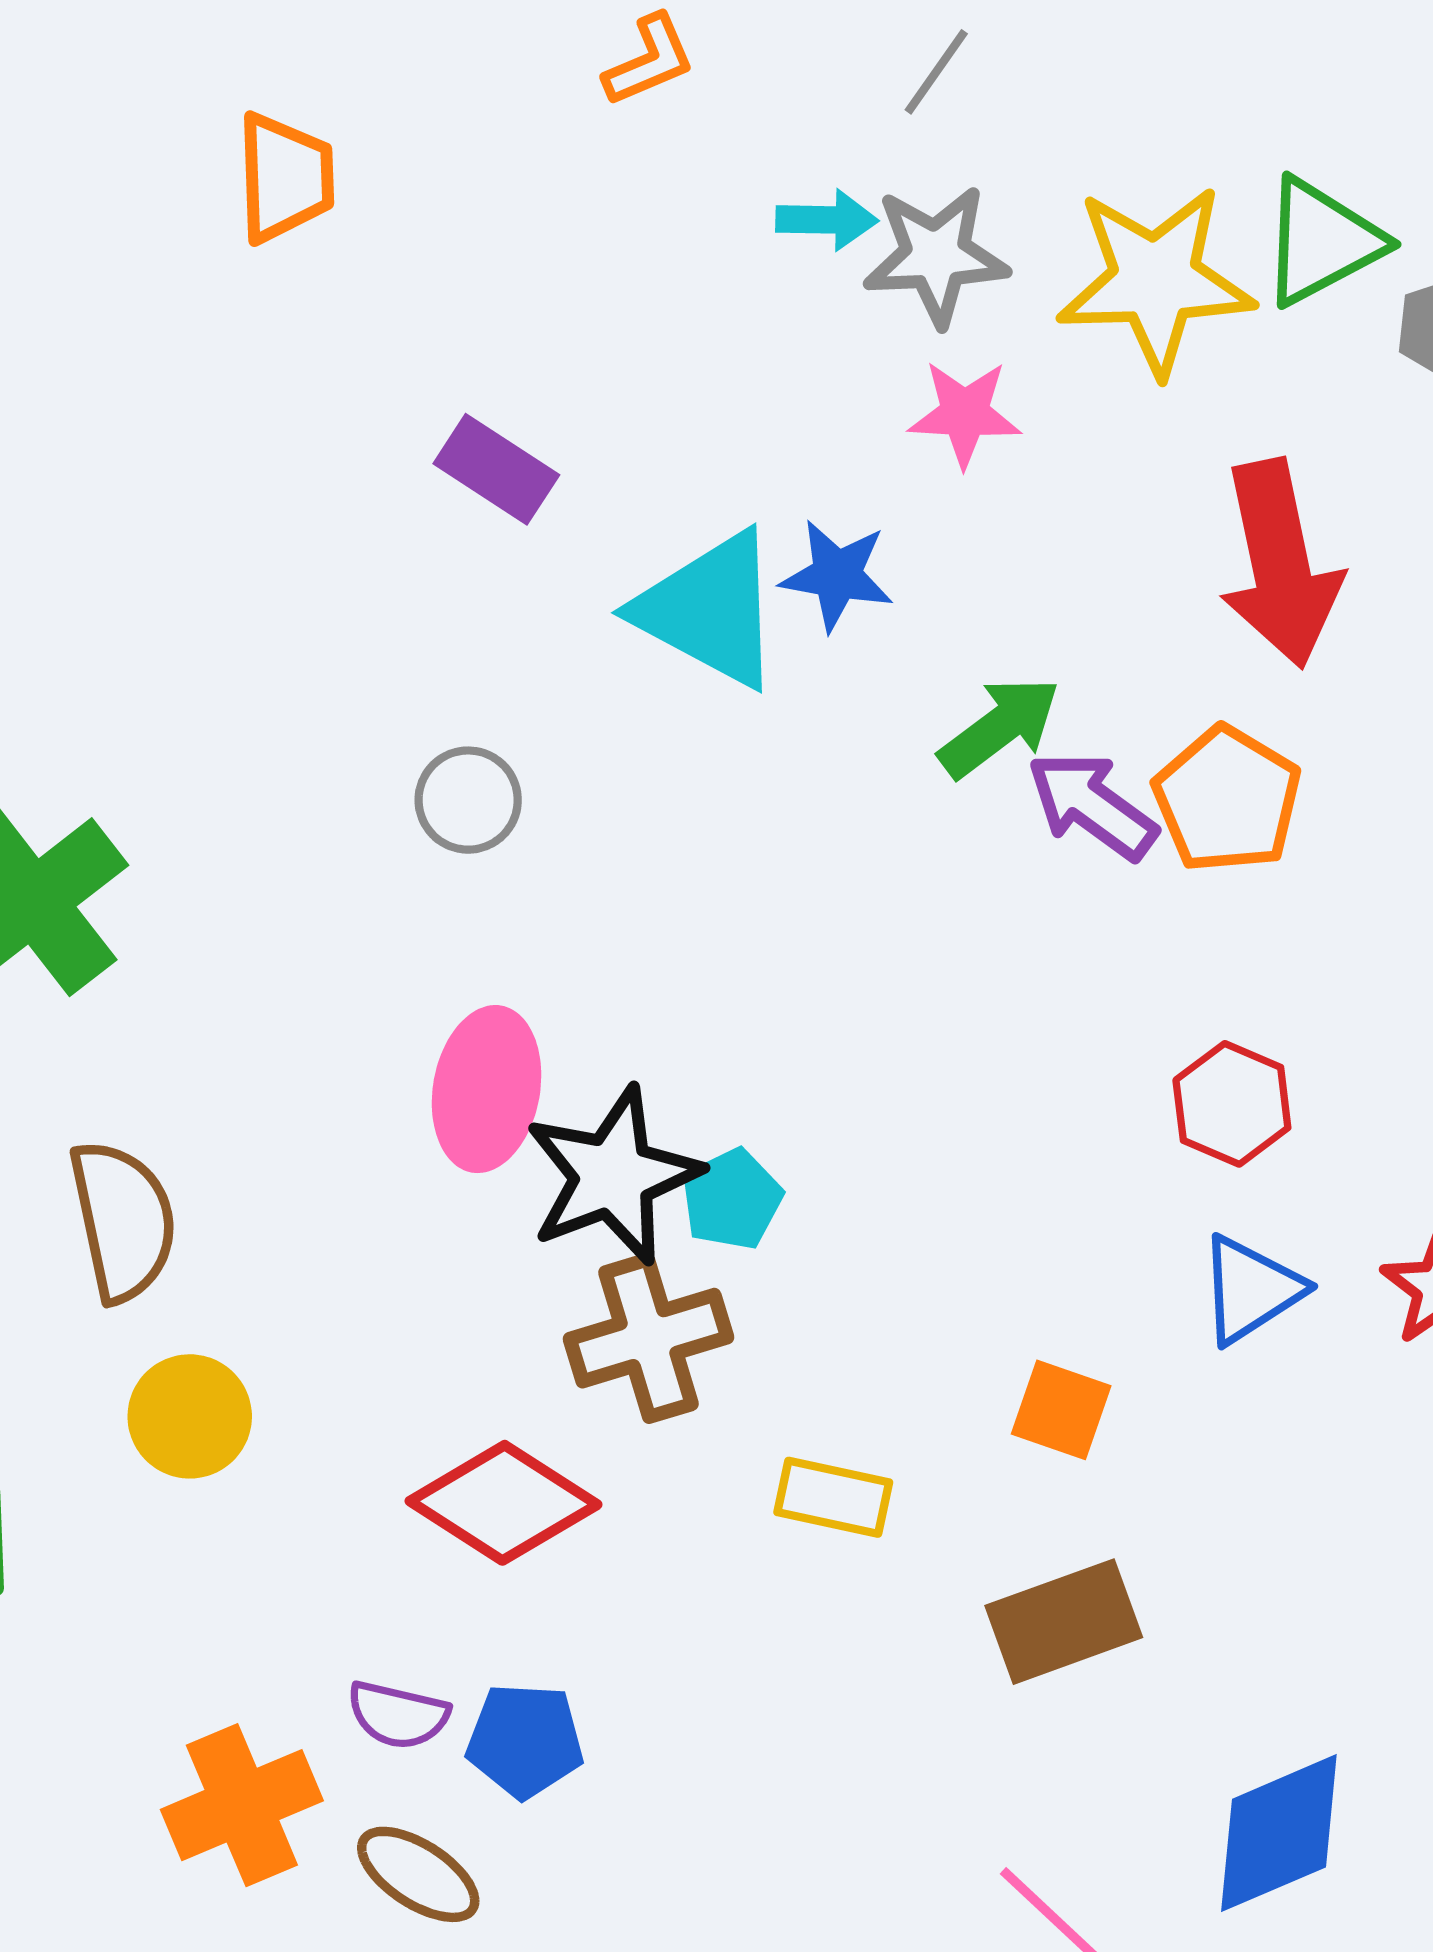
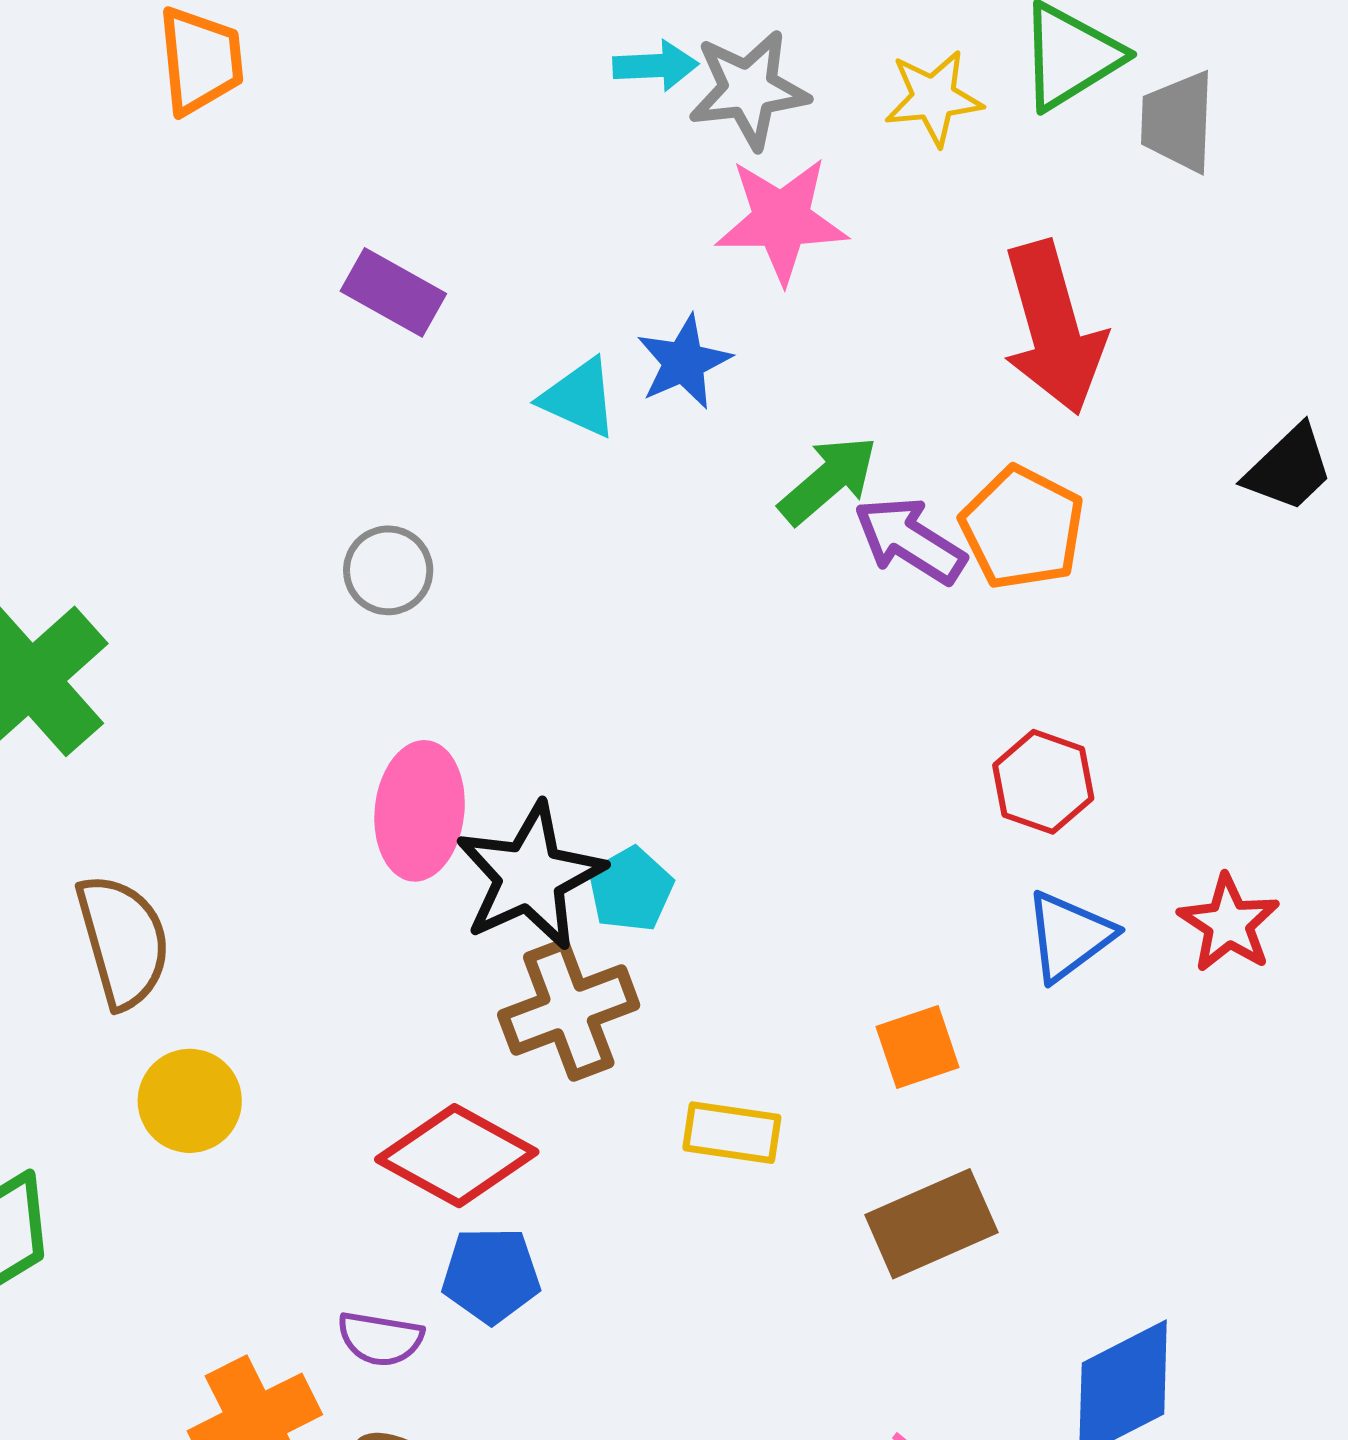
yellow star: (1155, 280) -> (934, 98), size x0.6
pink star: (965, 414) -> (782, 220), size x1.4
blue star: (837, 575) -> (684, 362), turned -30
cyan triangle: (709, 610) -> (579, 398), size x0.6
orange square: (1061, 1410) -> (917, 1047), turned -34
blue pentagon: (525, 1740) -> (491, 1275), moved

